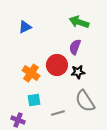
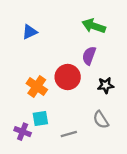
black star: (78, 72) -> (106, 85), moved
gray semicircle: (85, 101) -> (101, 120), size x0.7
purple cross: (18, 120) -> (23, 132), moved

